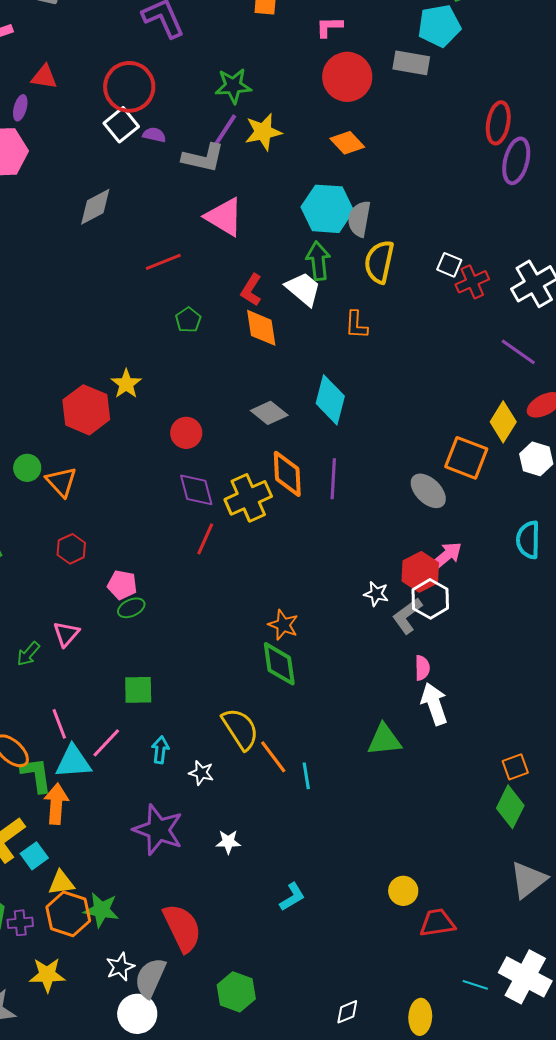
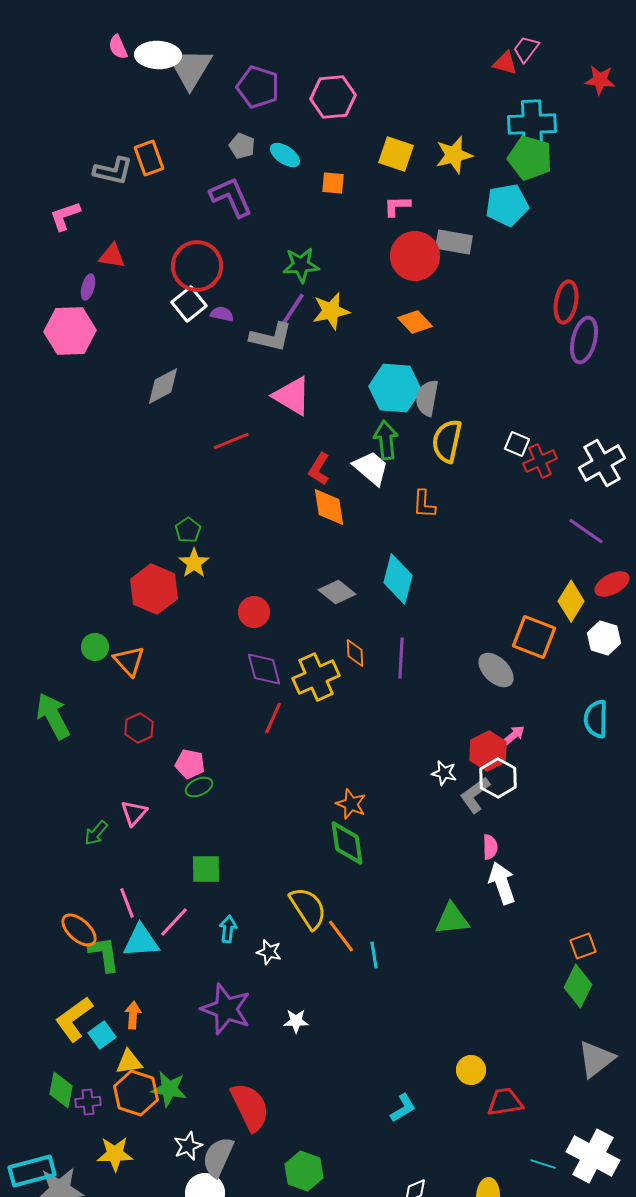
gray rectangle: (411, 63) -> (454, 242), moved
green pentagon: (188, 320) -> (188, 530), moved
orange diamond: (287, 474) -> (355, 653), size x0.6
pink arrow: (446, 556) -> (514, 735), size x0.7
orange arrow: (56, 804) -> (133, 1015), moved, size x0.7
cyan L-shape: (292, 897) -> (403, 1108), moved

